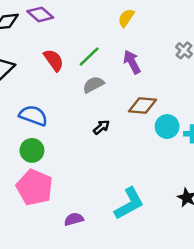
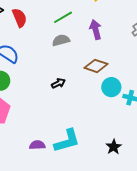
red semicircle: (54, 60) -> (20, 18), moved
black arrow: (101, 127) -> (58, 83), moved
purple semicircle: (74, 219) -> (37, 145), moved

